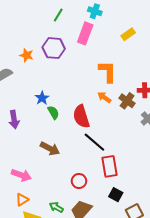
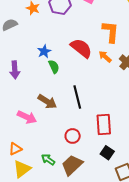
red semicircle: (81, 116) -> (81, 48), moved, turned 140
black line: (94, 142) -> (77, 97), moved, turned 30
pink arrow: (21, 175) -> (27, 117), moved

